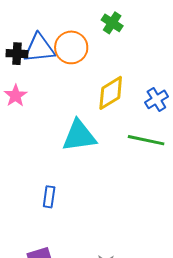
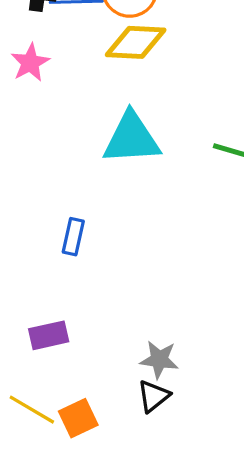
yellow diamond: (111, 93) -> (136, 42), moved, turned 30

